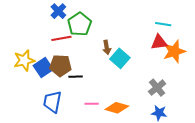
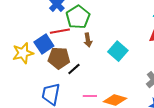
brown arrow: (107, 47) -> (88, 40), moved
blue square: (43, 67) -> (44, 44), moved
black line: (76, 77) -> (74, 69), turned -40

